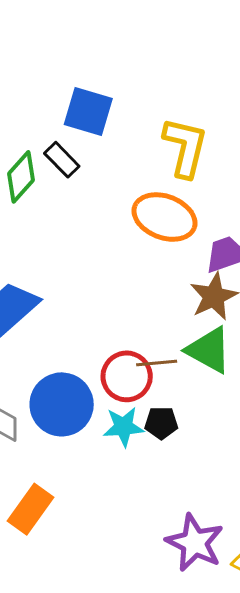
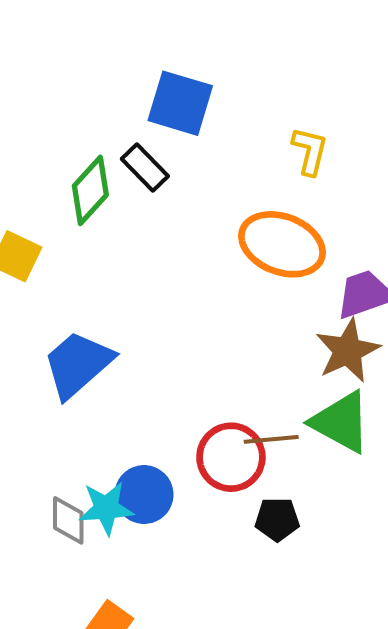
yellow L-shape: (185, 147) -> (310, 151), size x0.6
blue circle: (62, 404) -> (144, 495), size x0.7
cyan star: (123, 427) -> (106, 508), moved

